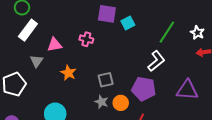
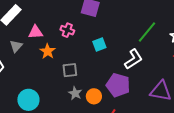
cyan square: (128, 23) -> (99, 45), moved
orange star: (68, 73) -> (48, 51), moved
gray square: (106, 80) -> (70, 70), moved

